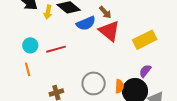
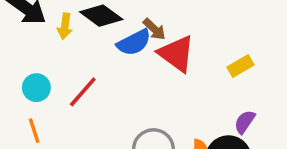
brown arrow: (105, 12) -> (154, 29), moved
yellow rectangle: (145, 40) -> (240, 66), size x0.6
red line: (56, 49) -> (83, 92), turned -30

